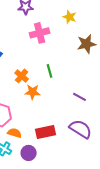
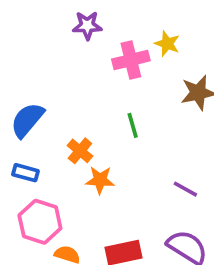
pink cross: (40, 33) -> (131, 60), moved
green line: (50, 71) -> (133, 125), moved

